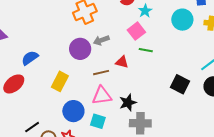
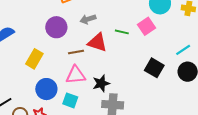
pink square: (136, 31) -> (146, 26), moved
gray arrow: (101, 40) -> (88, 19), moved
red triangle: (122, 62) -> (97, 43), size x1.5

